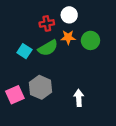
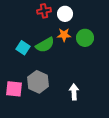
red cross: (47, 23) -> (44, 11), moved
pink square: (15, 95) -> (14, 89), turned 30

